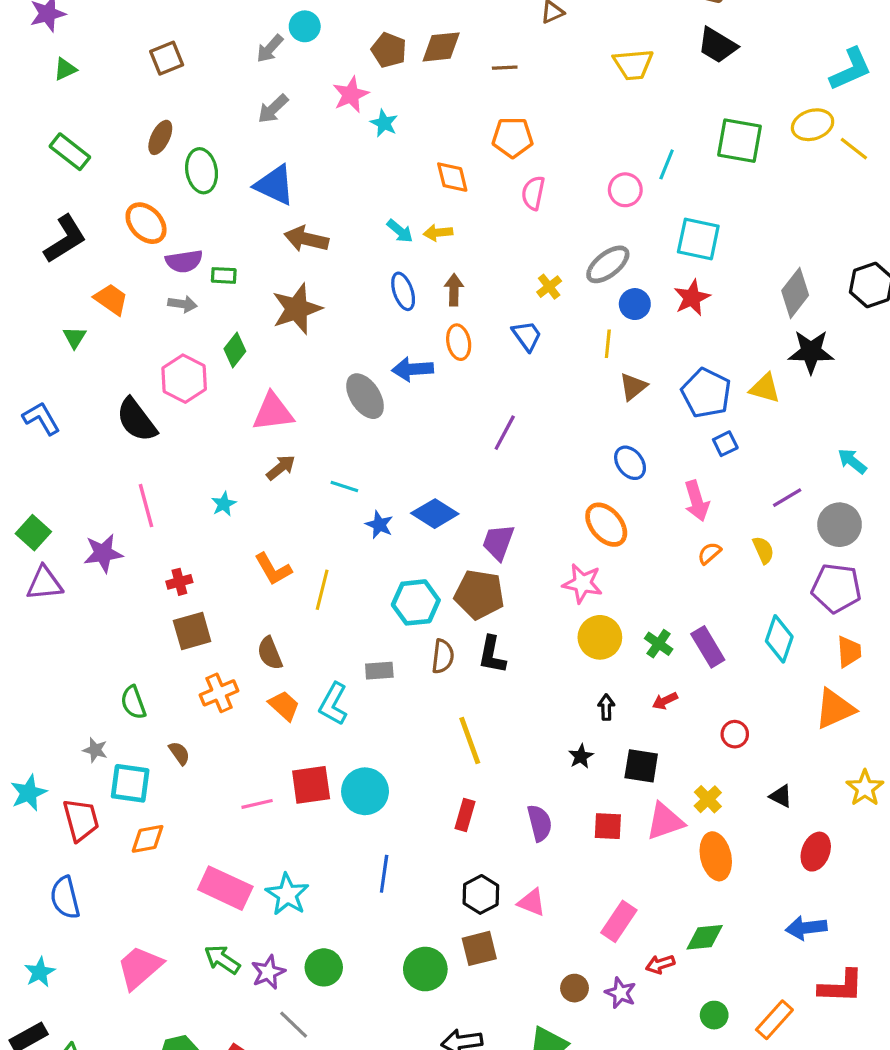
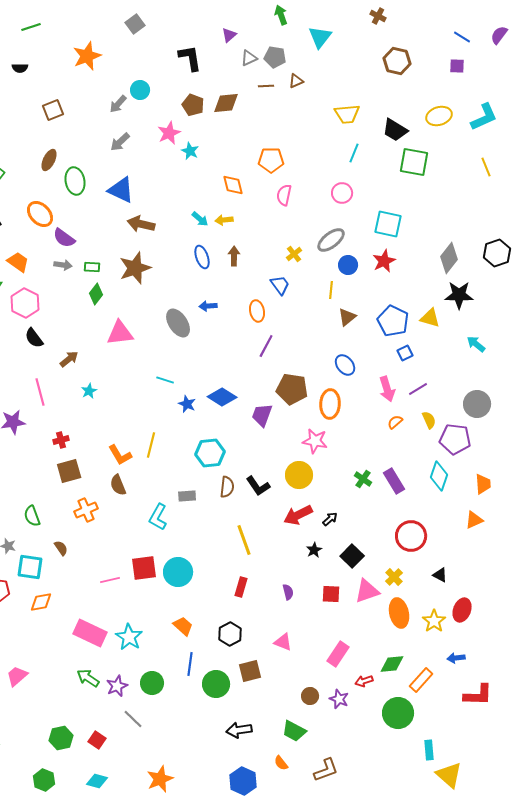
black trapezoid: (717, 45) -> (395, 130), moved
brown line: (505, 68) -> (266, 86), moved
yellow ellipse: (813, 125) -> (439, 116), moved
yellow line: (854, 149) -> (486, 167), turned 30
cyan line: (667, 164) -> (354, 153), moved
purple semicircle: (184, 261) -> (64, 238), turned 45
green rectangle: (224, 275) -> (92, 267), moved
orange ellipse: (459, 342) -> (257, 311), moved
blue arrow: (413, 369) -> (208, 306), size x0.7
pink hexagon: (184, 379) -> (25, 303), moved
black semicircle: (136, 420) -> (34, 338), size x0.7
cyan arrow: (852, 461) -> (476, 344), moved
brown arrow: (281, 468) -> (69, 359), moved
purple line: (787, 498) -> (418, 389), moved
orange ellipse: (606, 525) -> (330, 404), turned 44
orange L-shape: (273, 569) -> (120, 455), moved
purple pentagon: (836, 588) -> (455, 439), moved
brown pentagon: (479, 594) -> (292, 389), moved
yellow circle: (600, 637) -> (299, 475), moved
black L-shape: (492, 655) -> (258, 486), turned -45
red arrow: (665, 701) -> (298, 515), moved, size x1.8
orange trapezoid: (284, 706) -> (183, 626), moved
black arrow: (606, 707) -> (330, 519), turned 49
orange triangle: (835, 709) -> (474, 520), size x0.7
red circle: (735, 734) -> (411, 536), size x1.8
black square: (641, 766) -> (352, 556), turned 35
yellow star: (865, 788) -> (434, 621), moved
purple semicircle: (540, 823) -> (288, 592), size x0.7
blue line: (384, 874) -> (190, 664), moved
black hexagon: (481, 894) -> (230, 634), moved
blue arrow: (806, 928) -> (456, 658), size x0.7
pink trapezoid: (140, 967) -> (17, 676), moved, size x0.7
green circle: (714, 1015) -> (398, 713), size x1.8
orange rectangle: (774, 1020) -> (421, 680), moved

